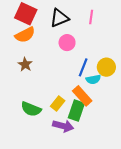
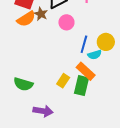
brown star: (25, 64) -> (41, 14), moved
green semicircle: (31, 109) -> (23, 84), moved
purple arrow: (63, 126) -> (43, 111), moved

